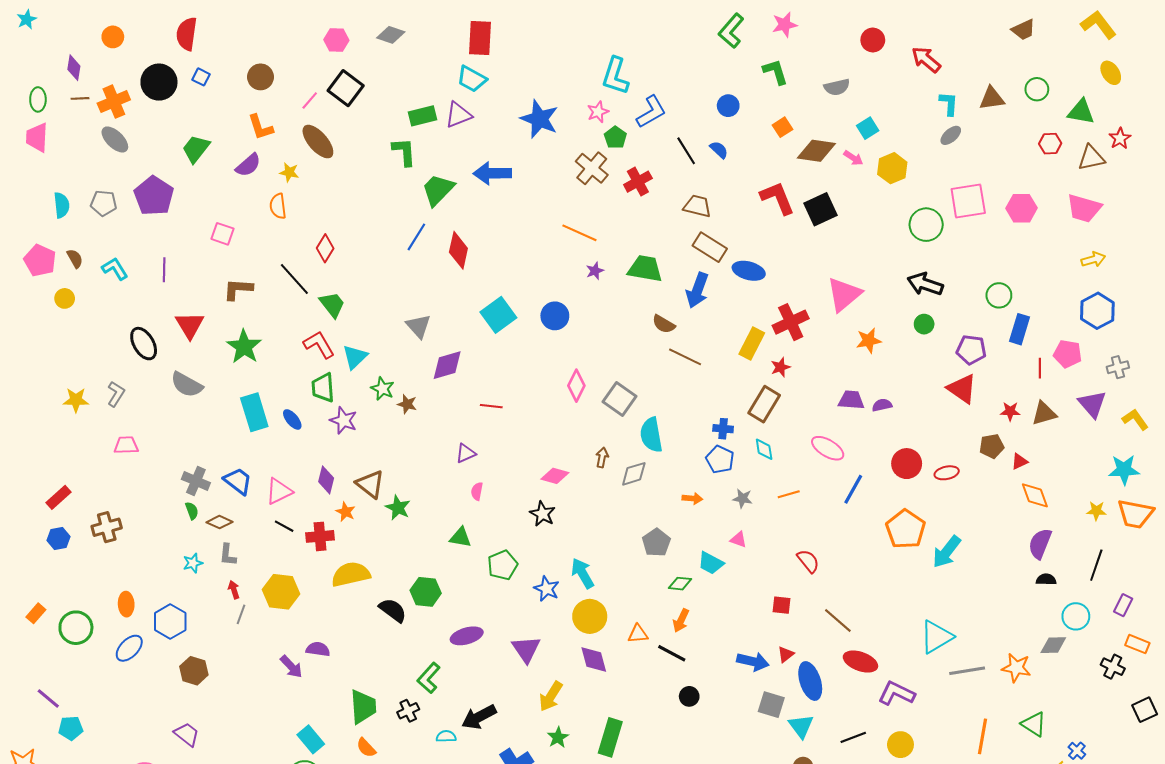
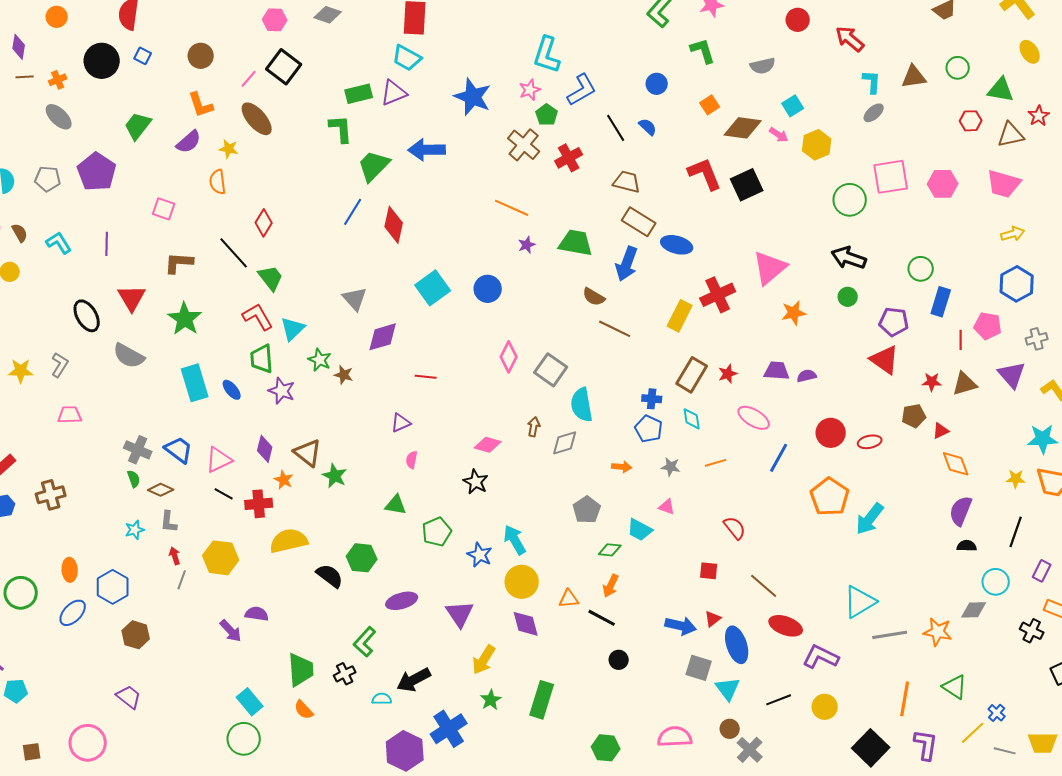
orange cross: (114, 102) -> (58, 80), size x0.6
red star: (780, 367) -> (728, 374), moved

